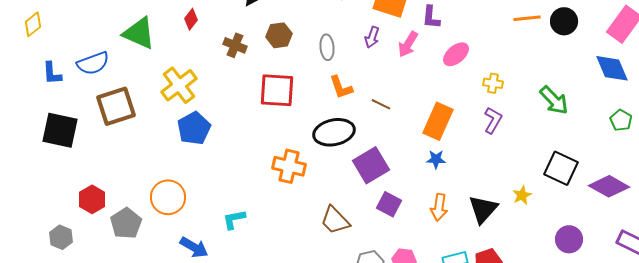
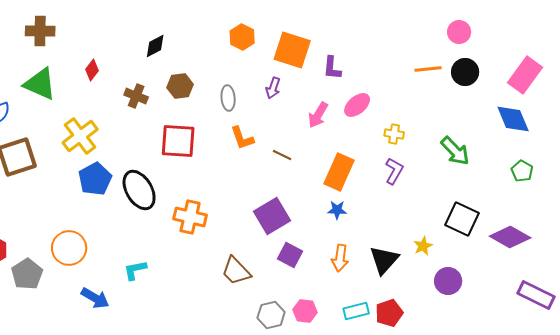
pink arrow: (408, 44) -> (318, 115), moved
black ellipse: (334, 132) -> (139, 190), moved, turned 72
purple circle: (569, 239) -> (448, 281), moved

